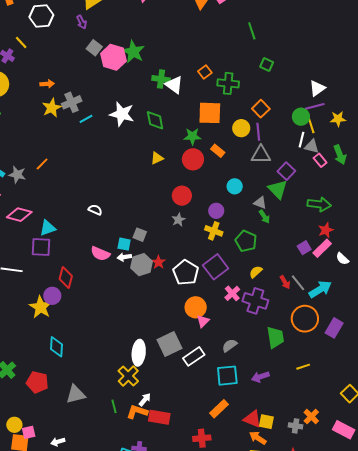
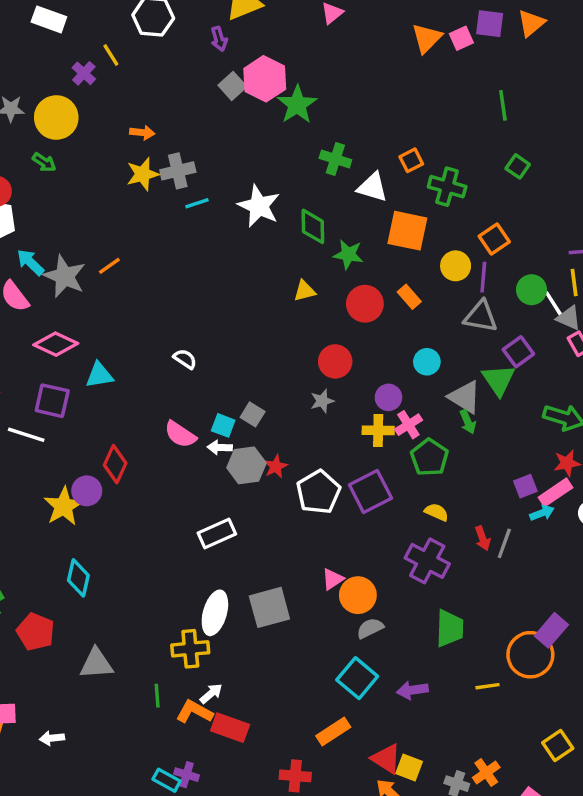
pink hexagon: (113, 57) -> (265, 79), moved
white triangle: (174, 85) -> (373, 187), moved, turned -30
green circle: (301, 117) -> (531, 290), moved
green star: (192, 136) -> (348, 254), moved
white line: (302, 140) -> (554, 304), turned -56
gray star: (17, 175) -> (65, 276), size x1.4
gray triangle: (260, 203) -> (465, 397), size x1.5
yellow cross: (214, 231) -> (378, 430), turned -30
purple square: (41, 247) -> (52, 401), moved
yellow semicircle: (256, 272) -> (436, 512), turned 56
gray line: (298, 283) -> (504, 543), turned 48
cyan arrow: (320, 289) -> (542, 513), moved, size x0.6
pink cross: (232, 293) -> (408, 425), moved
orange circle: (196, 307) -> (358, 595), moved
orange circle: (305, 319) -> (530, 655), moved
white rectangle: (194, 356) -> (217, 534), moved
yellow cross: (128, 376) -> (190, 649), turned 30
cyan square: (227, 376) -> (357, 678), turned 35

